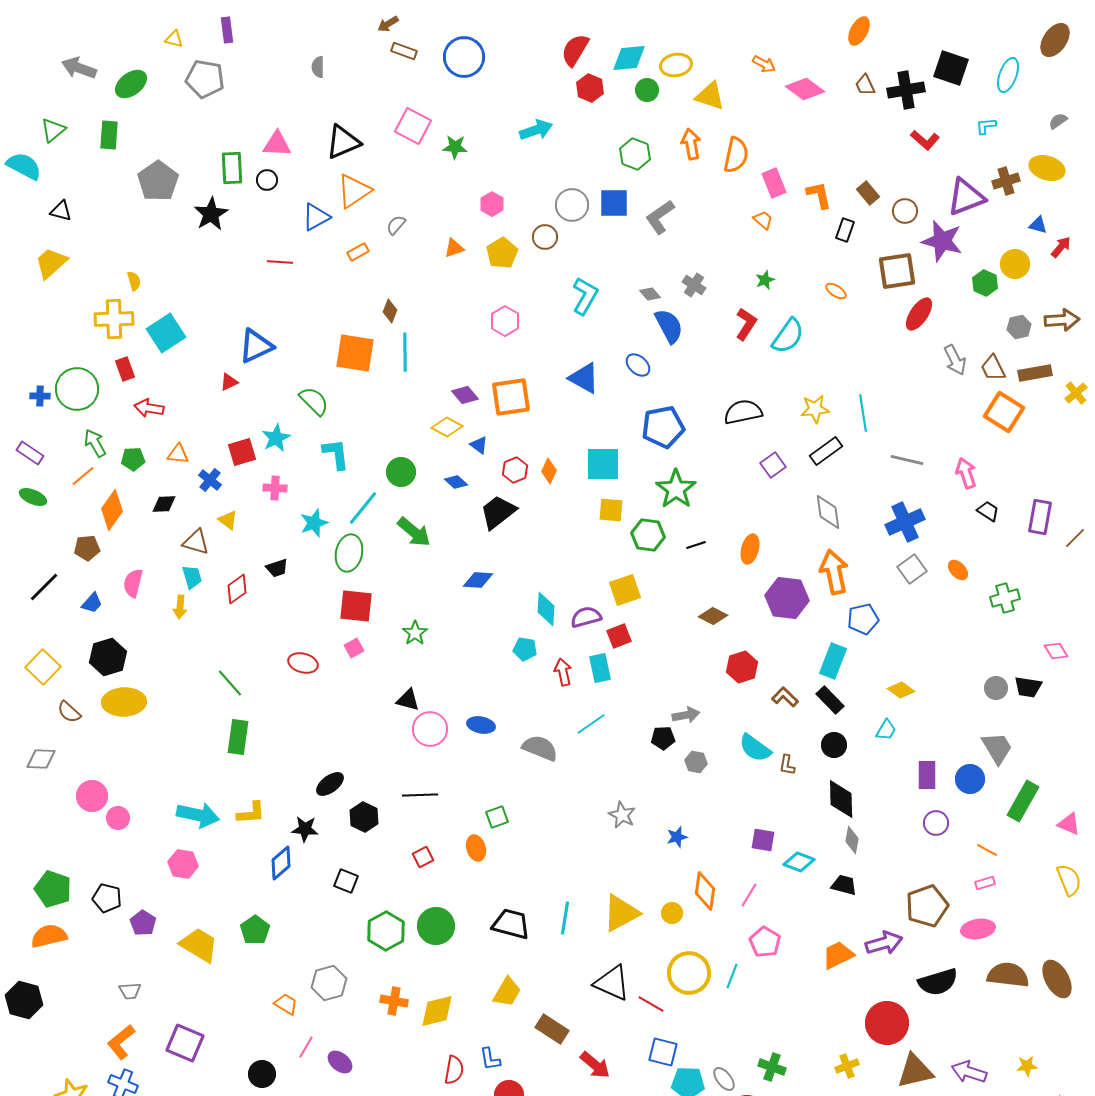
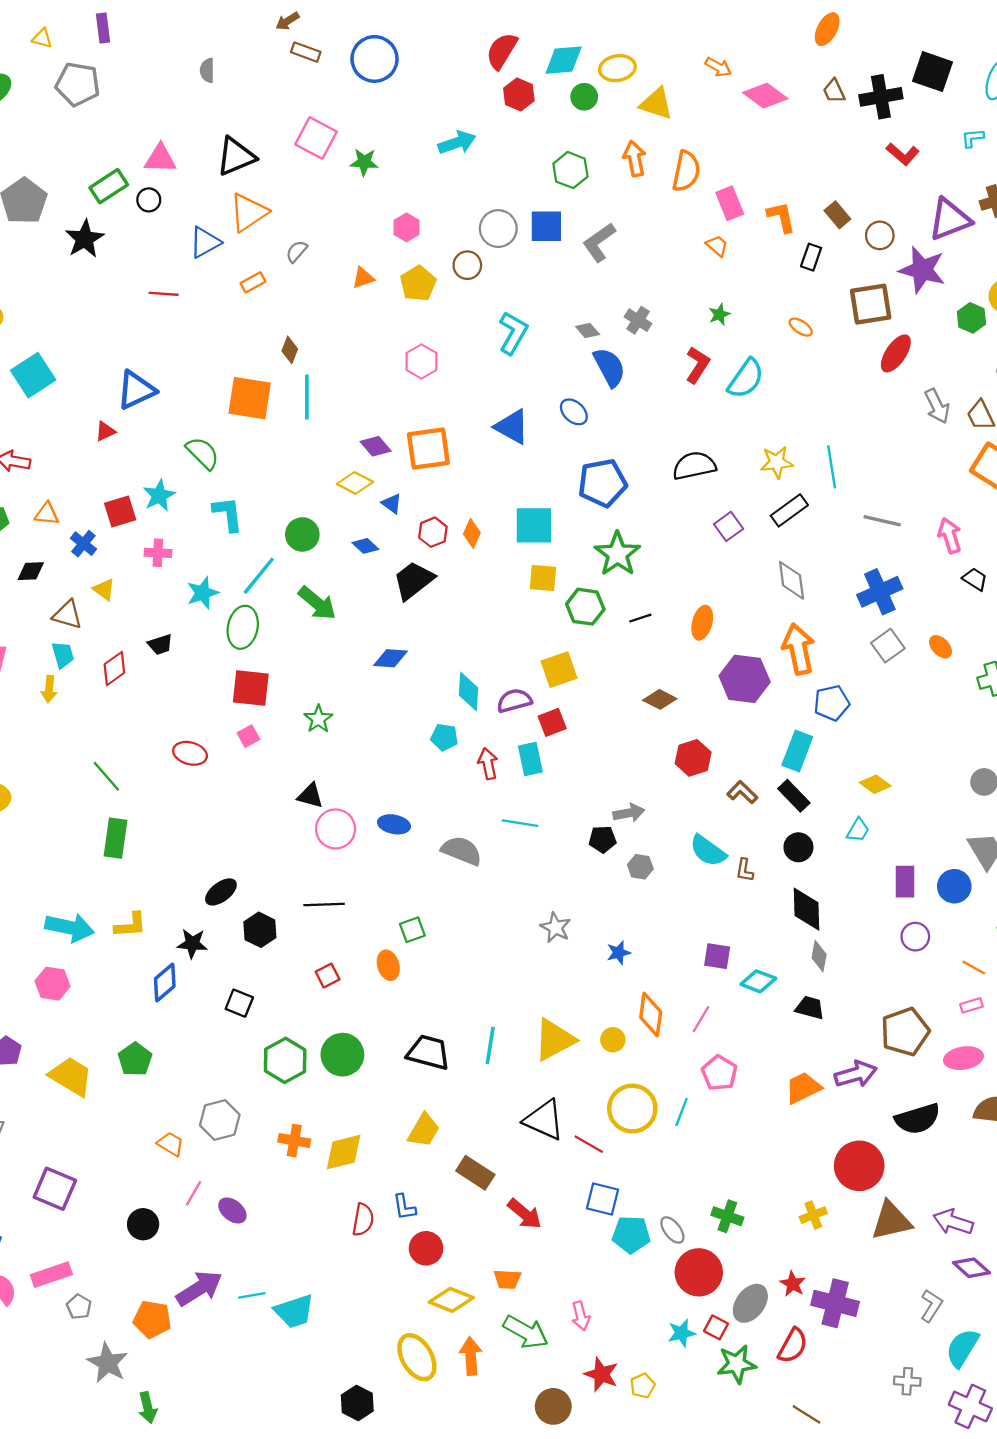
green rectangle: (232, 168) -> (109, 186), turned 60
cyan line: (591, 724) -> (520, 823), turned 44

